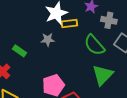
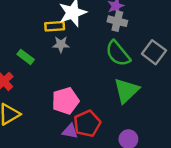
gray cross: (109, 20) -> (117, 21), moved
yellow rectangle: (69, 24) -> (55, 26), moved

